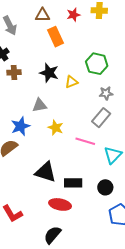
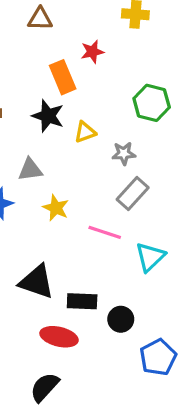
red star: (73, 15) -> (92, 52), moved
orange rectangle: (55, 37) -> (63, 77), moved
green hexagon: (97, 64) -> (152, 103), moved
gray star: (106, 93) -> (124, 153), moved
black circle: (105, 187) -> (121, 319), moved

